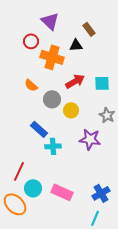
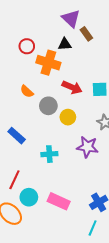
purple triangle: (50, 21) -> (71, 18), moved
black triangle: (76, 45) -> (65, 44), moved
red arrow: (75, 81) -> (72, 87), turned 54
blue rectangle: (39, 129) -> (17, 136), moved

